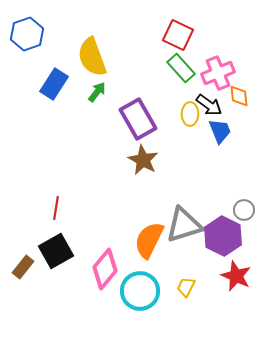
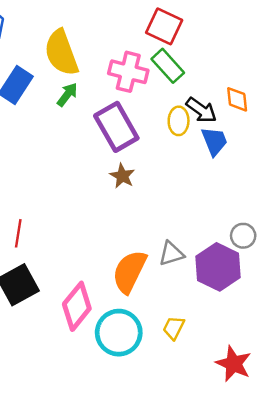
pink cross: (218, 73) -> (128, 72), moved, turned 36
brown star: (143, 160) -> (122, 176), size x0.7
gray triangle: (184, 225) -> (171, 254), size x0.6
red star: (236, 276) -> (234, 364), moved

